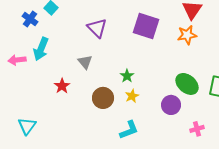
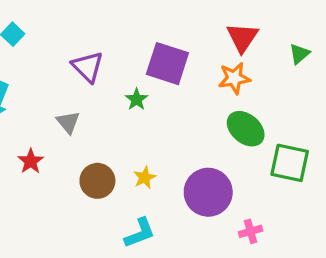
green star: (127, 76) -> (137, 99), moved
green ellipse: (187, 84) -> (246, 129), moved
purple circle: (171, 105) -> (208, 192), size x1.5

